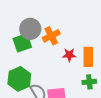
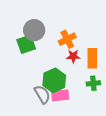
orange cross: (51, 36) -> (67, 39), moved
green hexagon: (19, 79) -> (54, 80), moved

